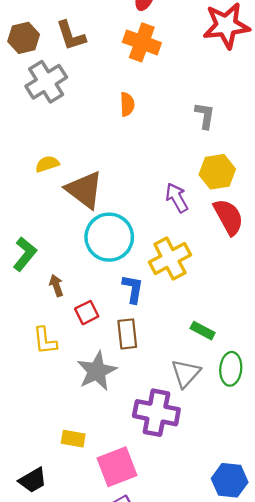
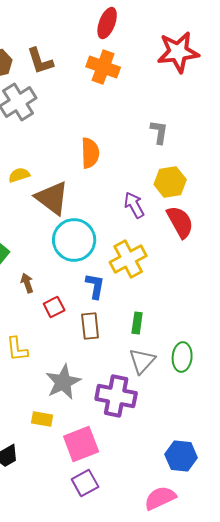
orange semicircle: (127, 104) -> (90, 153), moved, size x1.4
green rectangle: (203, 331) -> (137, 323), moved, turned 70
yellow L-shape: (45, 341) -> (17, 349), moved
gray star: (97, 371) -> (63, 382), moved

